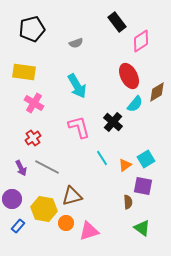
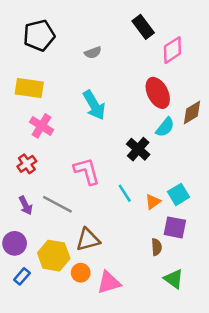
pink L-shape: (79, 127) -> (87, 171), moved
red cross: (33, 138) -> (27, 164), moved

